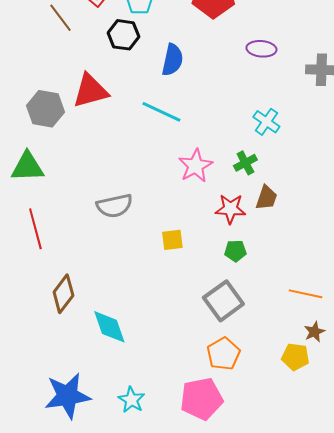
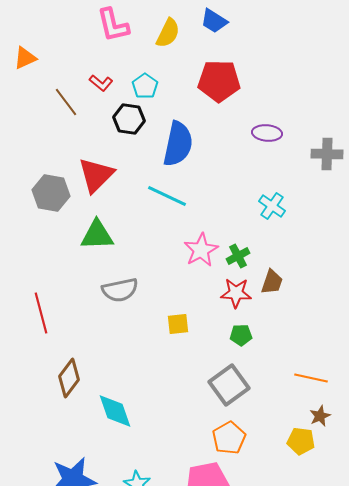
blue semicircle: (172, 60) -> (178, 144), size x1.4
red triangle: (90, 91) -> (96, 175), turned -30
green cross: (245, 163) -> (238, 256), moved
green triangle: (27, 167) -> (97, 235), moved

